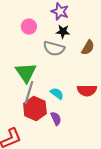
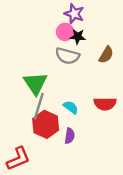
pink circle: (29, 27) -> (65, 32), moved
purple semicircle: (56, 119) -> (70, 136), turned 32

